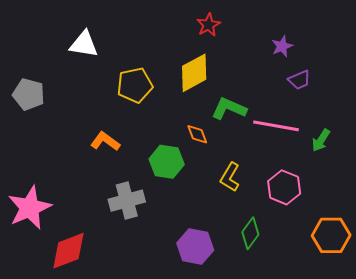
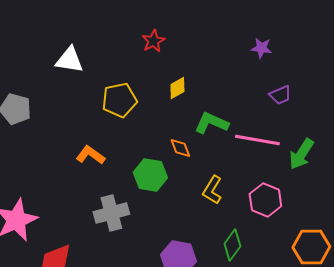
red star: (208, 25) -> (153, 41), moved
purple star: (282, 46) -> (261, 48), moved, turned 30
yellow diamond: (194, 73) -> (177, 88), size x0.6
green arrow: (321, 140) -> (301, 154), size x1.4

